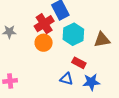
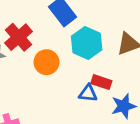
red cross: (44, 24) -> (19, 37), moved
blue triangle: (67, 79) -> (88, 93), moved

